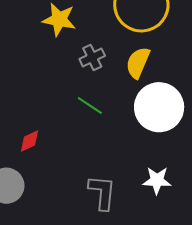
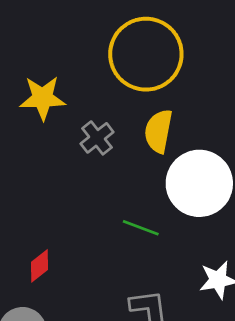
green line: (90, 105) -> (141, 228), moved

